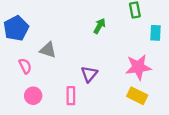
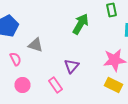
green arrow: (99, 26) -> (80, 24), size x1.5
pink rectangle: (71, 96) -> (56, 85), turned -35

